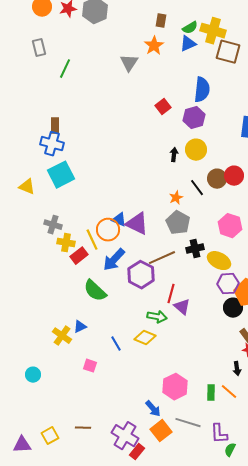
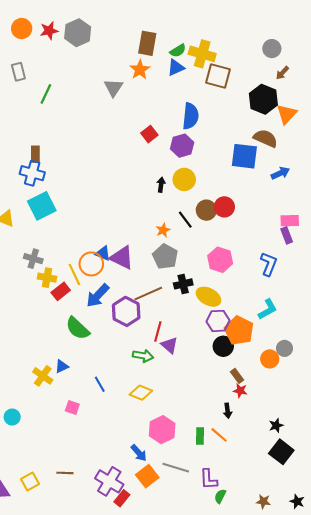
brown rectangle: (161, 21) -> (147, 43), size x1.6
yellow diamond: (145, 338) -> (141, 393), moved

